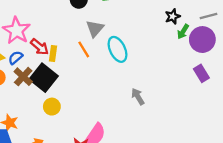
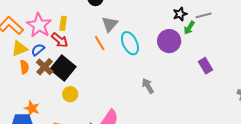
gray line: (209, 16) -> (204, 15), moved
purple circle: (202, 40) -> (169, 41), moved
yellow rectangle: (53, 54) -> (63, 23), moved

